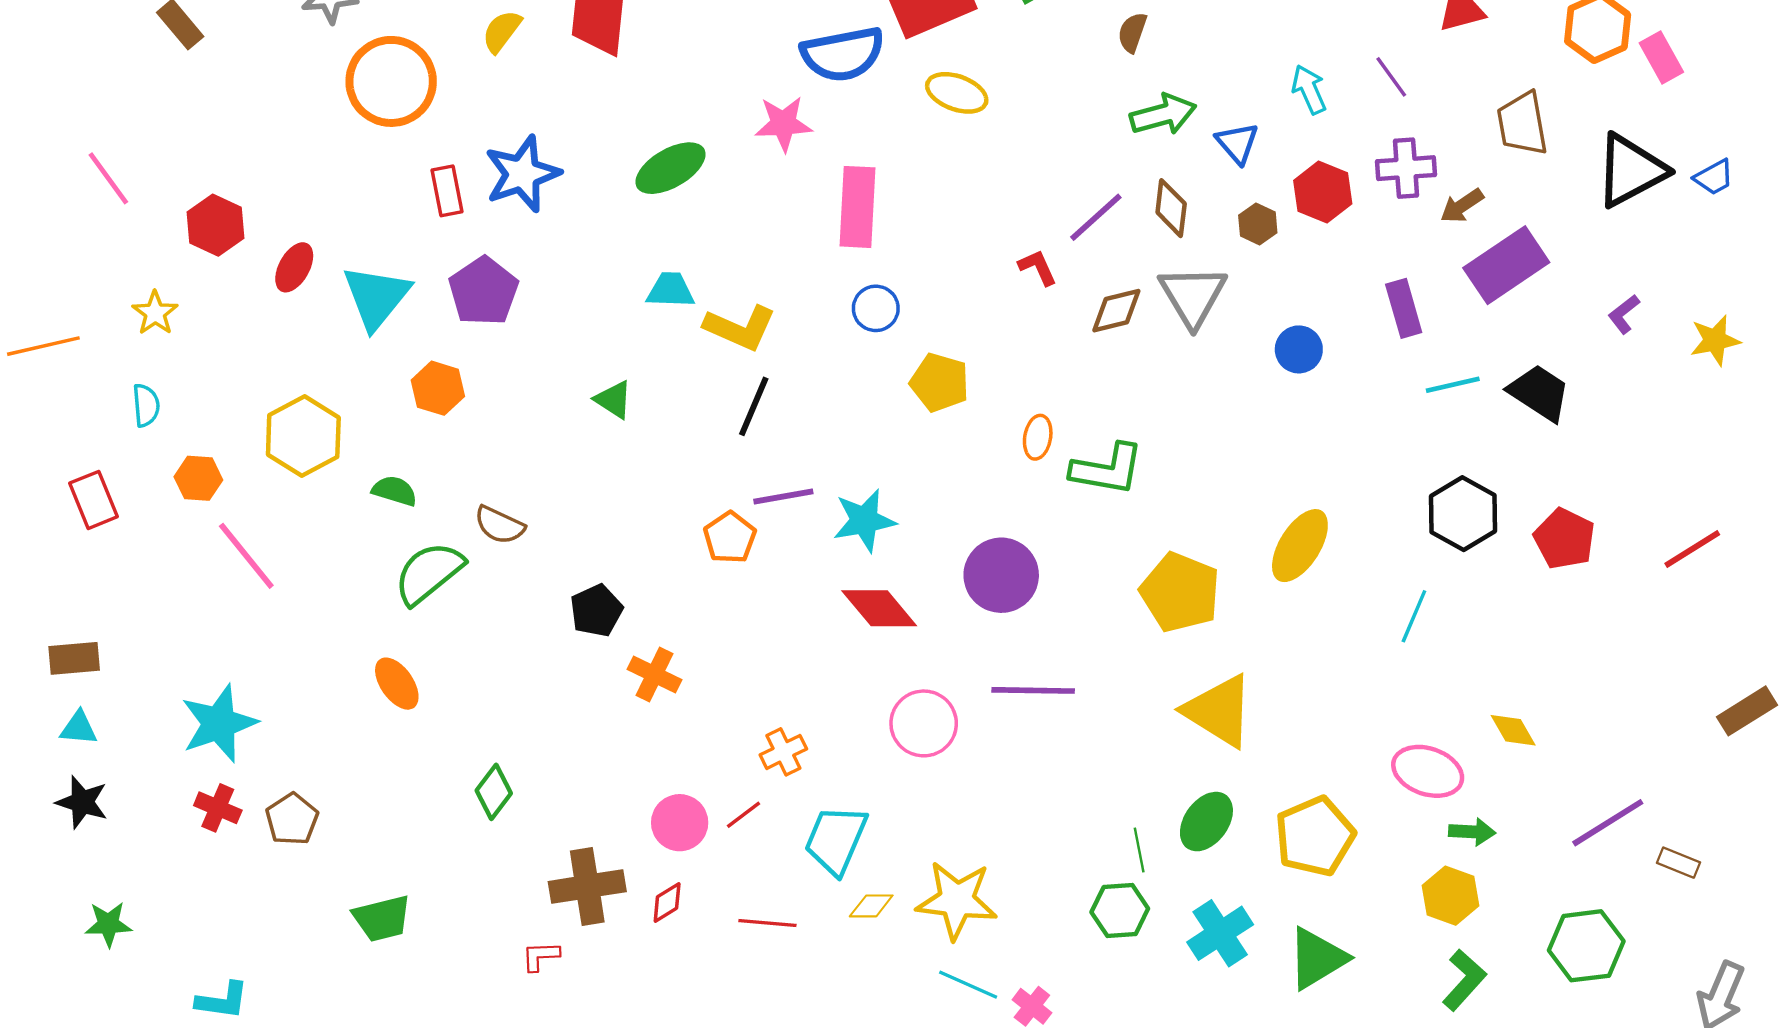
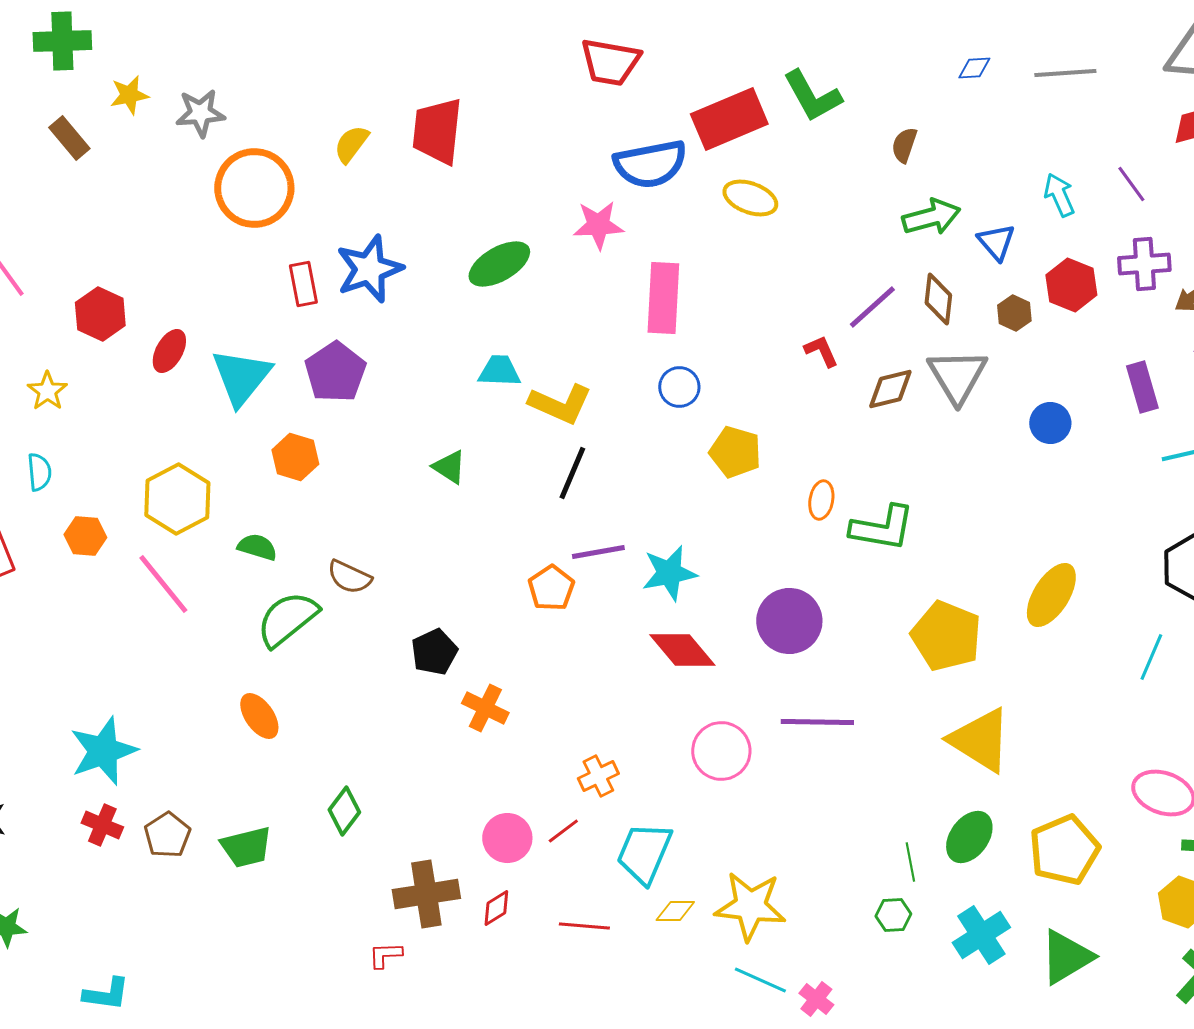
pink line: (246, 556) -> (163, 584), moved
green hexagon: (1120, 910) -> (893, 915), size x0.7
green trapezoid: (382, 918) -> (246, 847), moved

